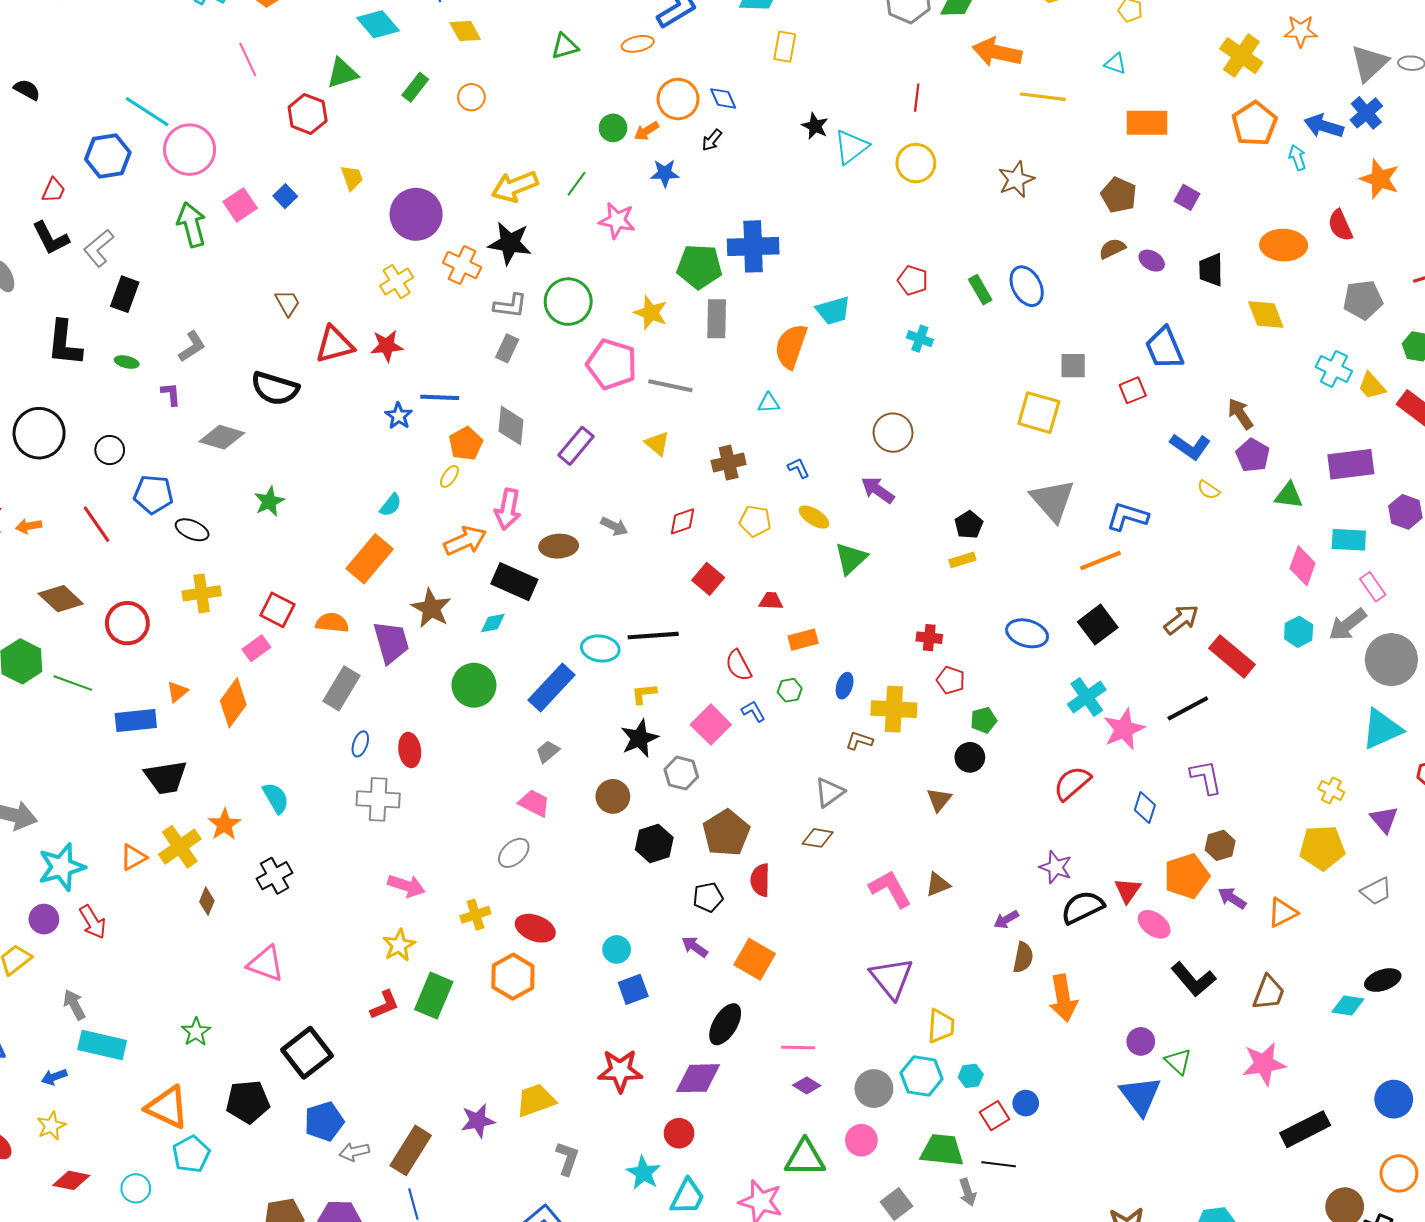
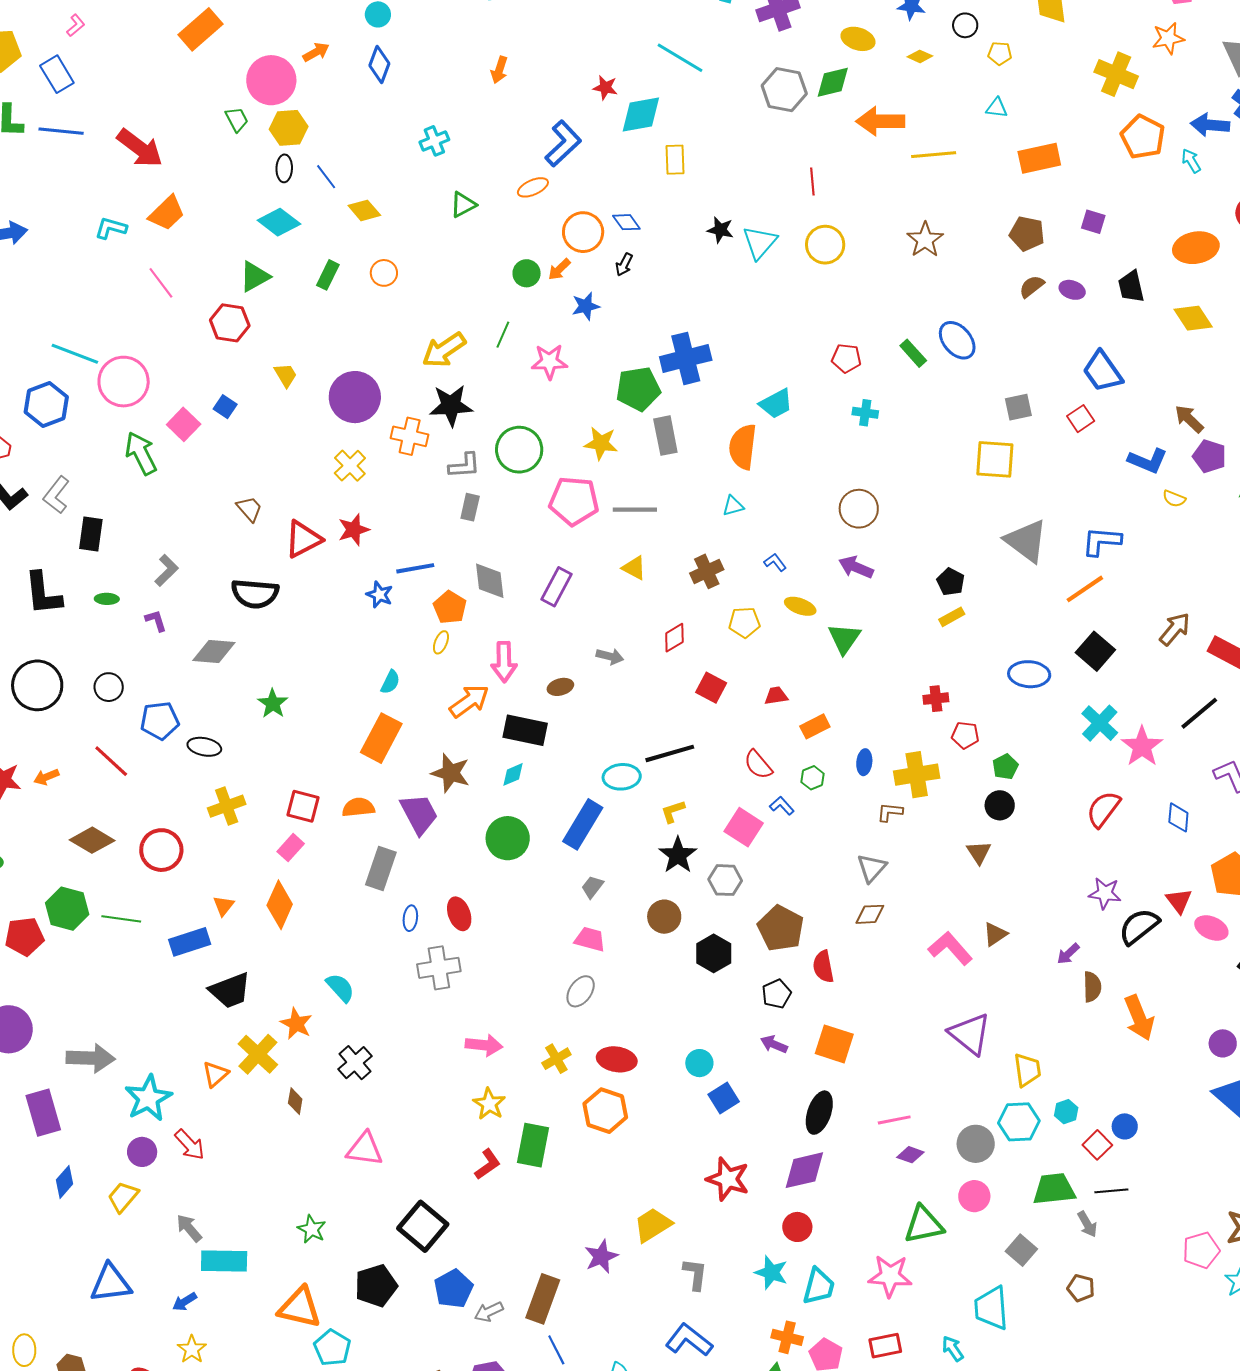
brown ellipse: (559, 546) -> (560, 687), size x0.7
red star: (620, 1071) -> (728, 1179), turned 30

